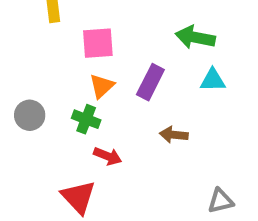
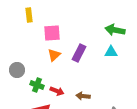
green arrow: (195, 37) -> (115, 30), moved
green cross: (86, 119) -> (37, 85), moved
brown arrow: (174, 135) -> (83, 96), moved

